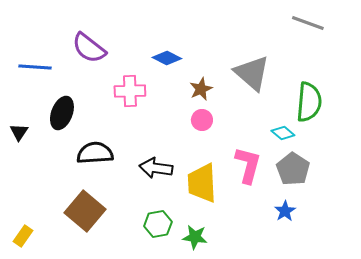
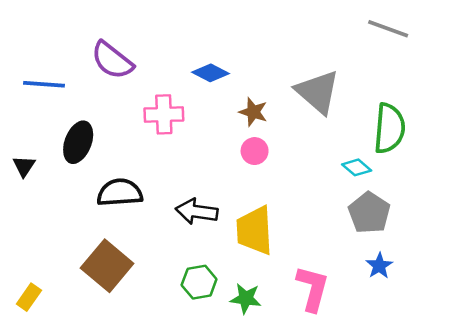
brown star: (201, 89) -> (253, 112), turned -30
pink L-shape: (248, 165) -> (313, 288), moved
blue star: (285, 211) -> (379, 266), moved

